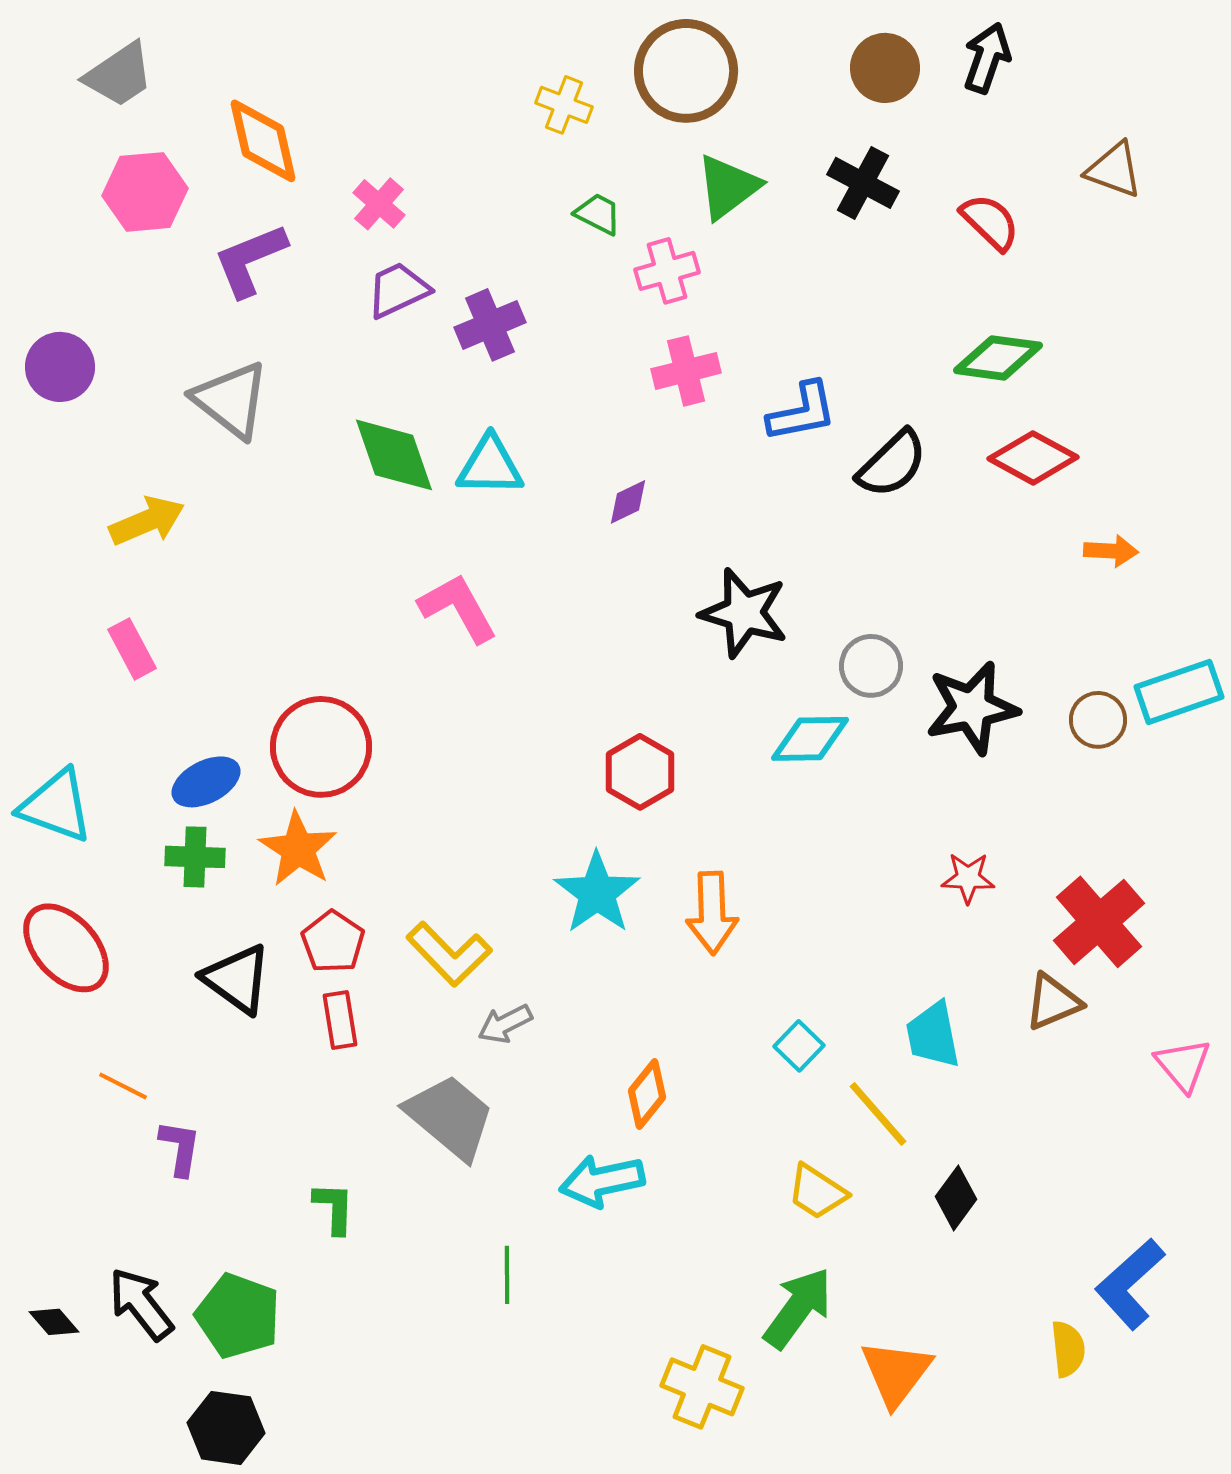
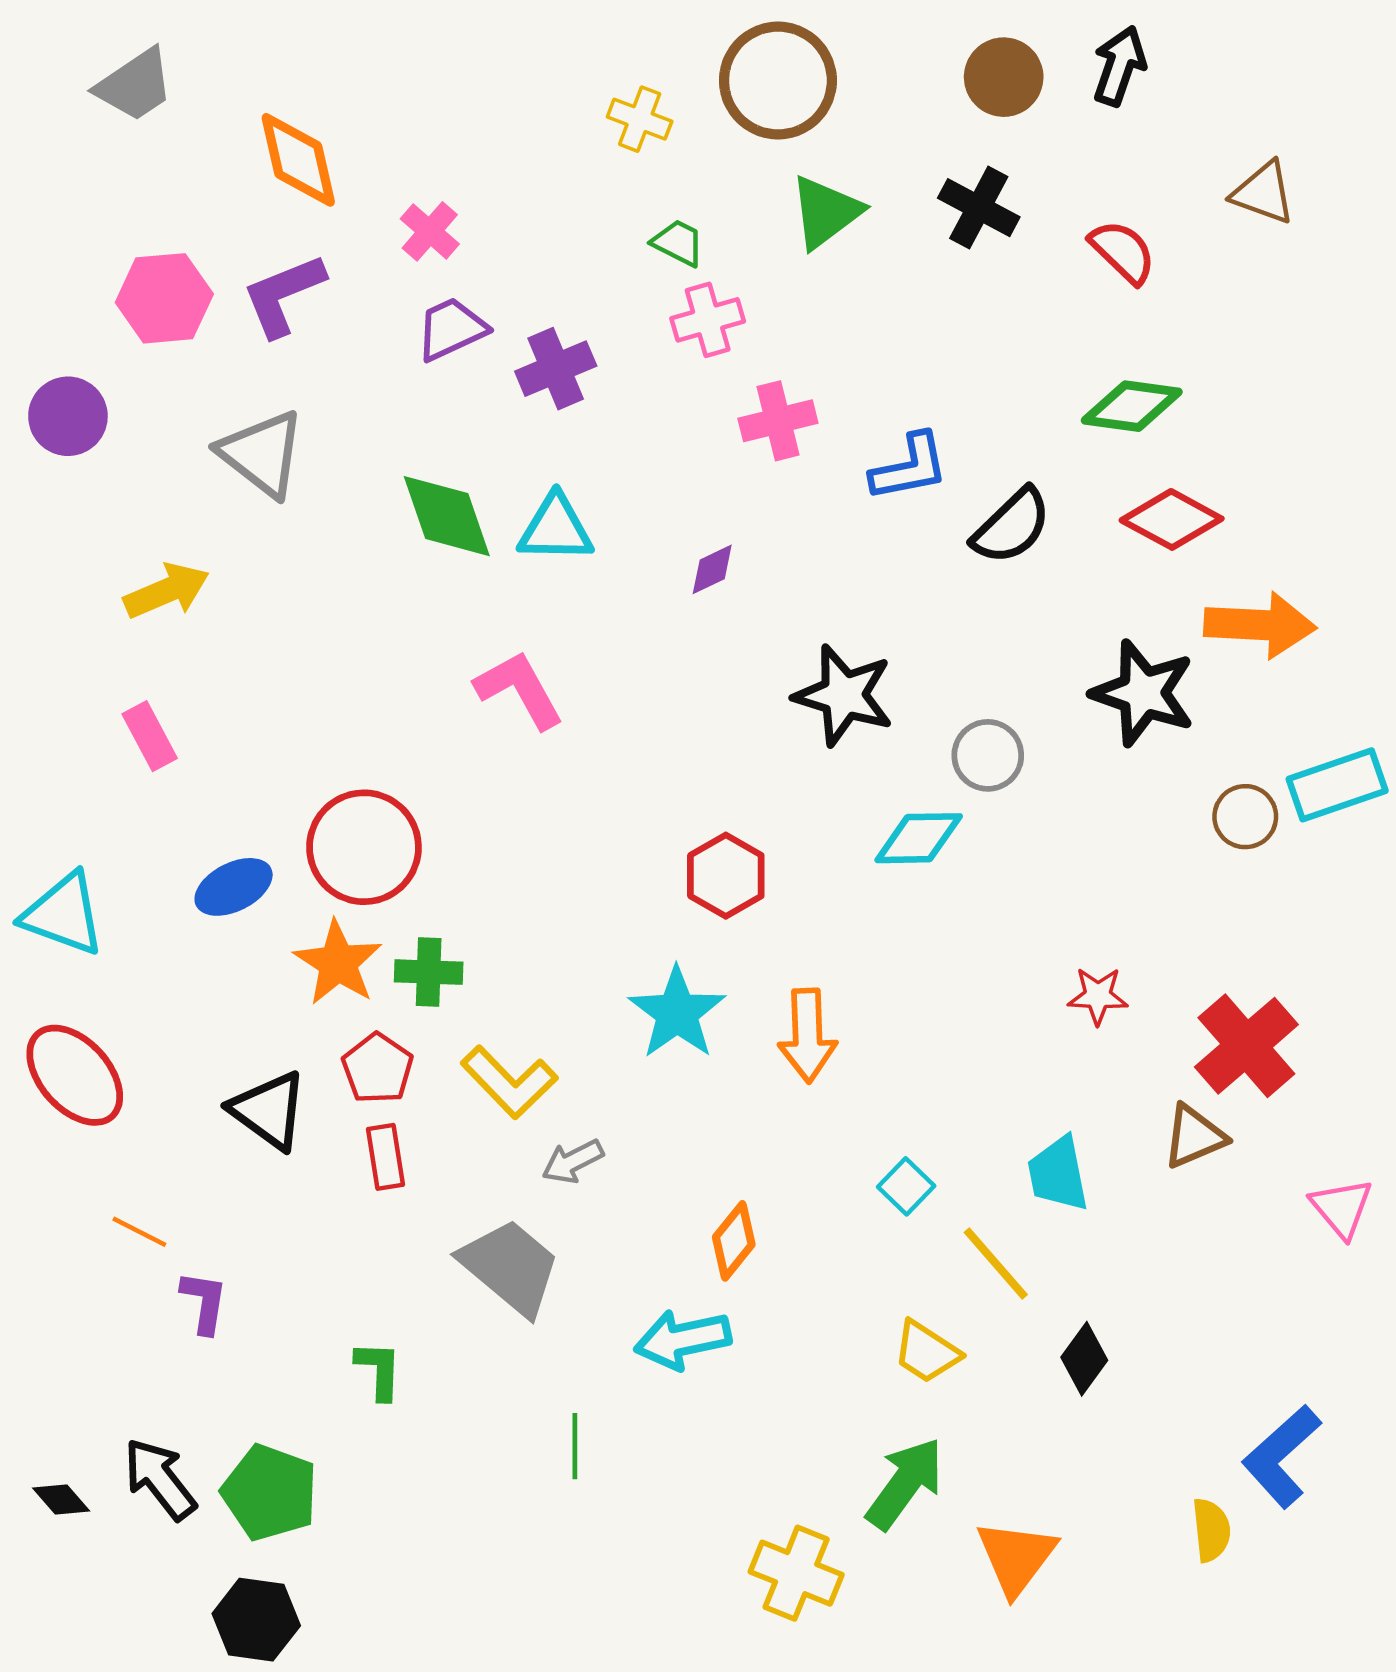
pink hexagon: (145, 192) -> (164, 298), moved
pink cross: (667, 271) -> (708, 320), moved
orange arrow: (1111, 551) -> (1260, 625), size x1.8
black star: (972, 708) -> (1143, 693), moved, turned 30
green cross: (195, 857) -> (429, 972), moved

